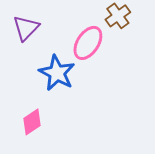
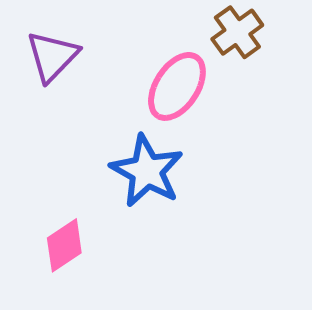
blue star: (57, 73) -> (147, 171), moved

